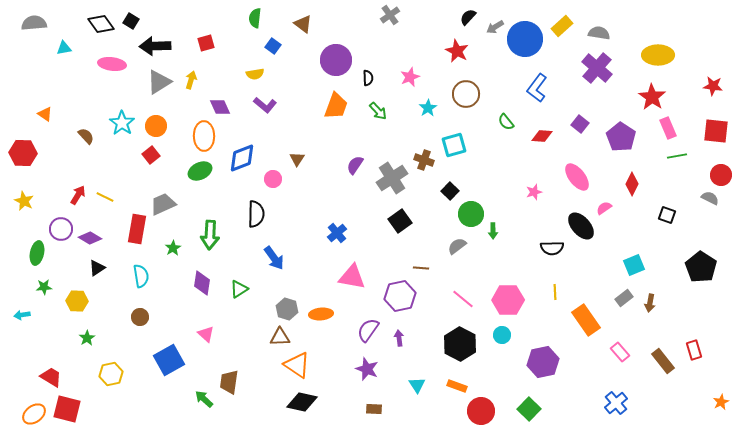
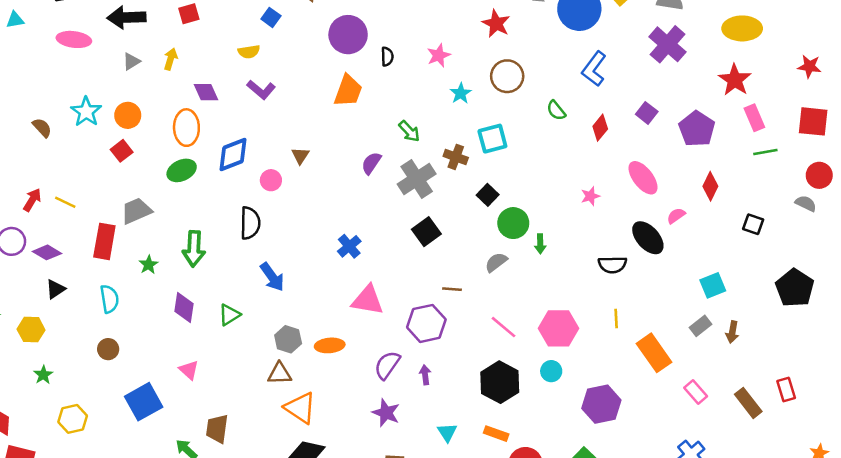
gray triangle: (159, 82) -> (131, 61), size x0.6
green arrow: (378, 111) -> (409, 131), moved
red diamond: (542, 136) -> (600, 128), turned -55

